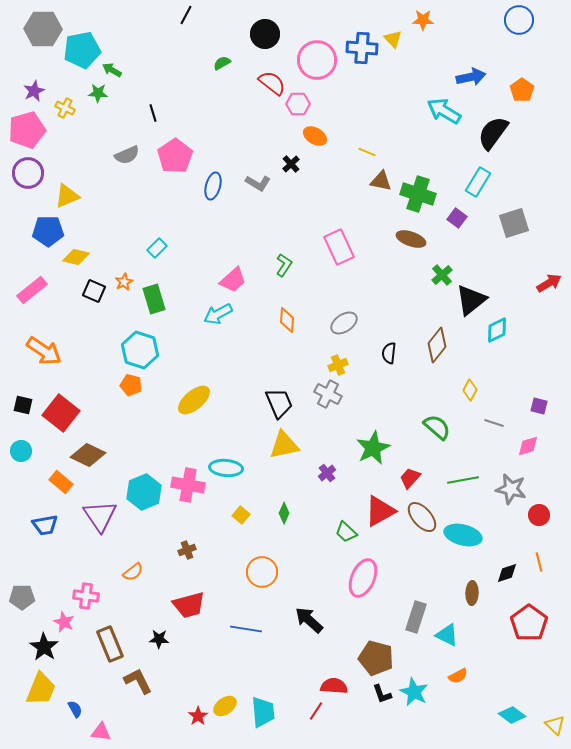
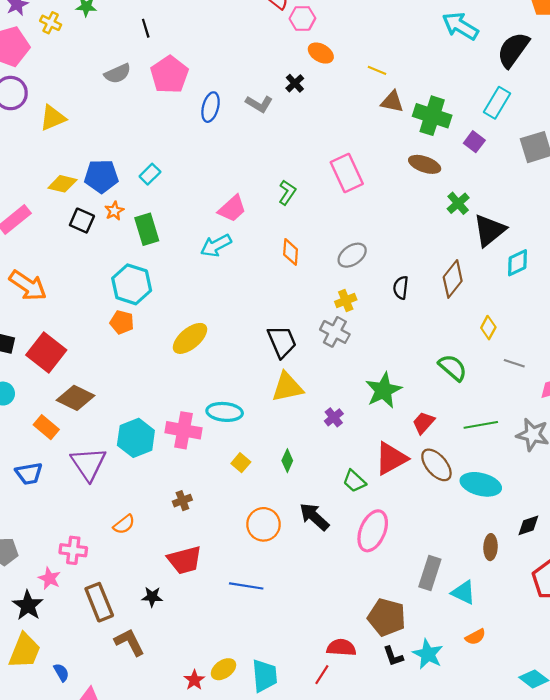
blue pentagon: (48, 231) -> (101, 176), moved
black arrow: (309, 620) -> (314, 517), moved

